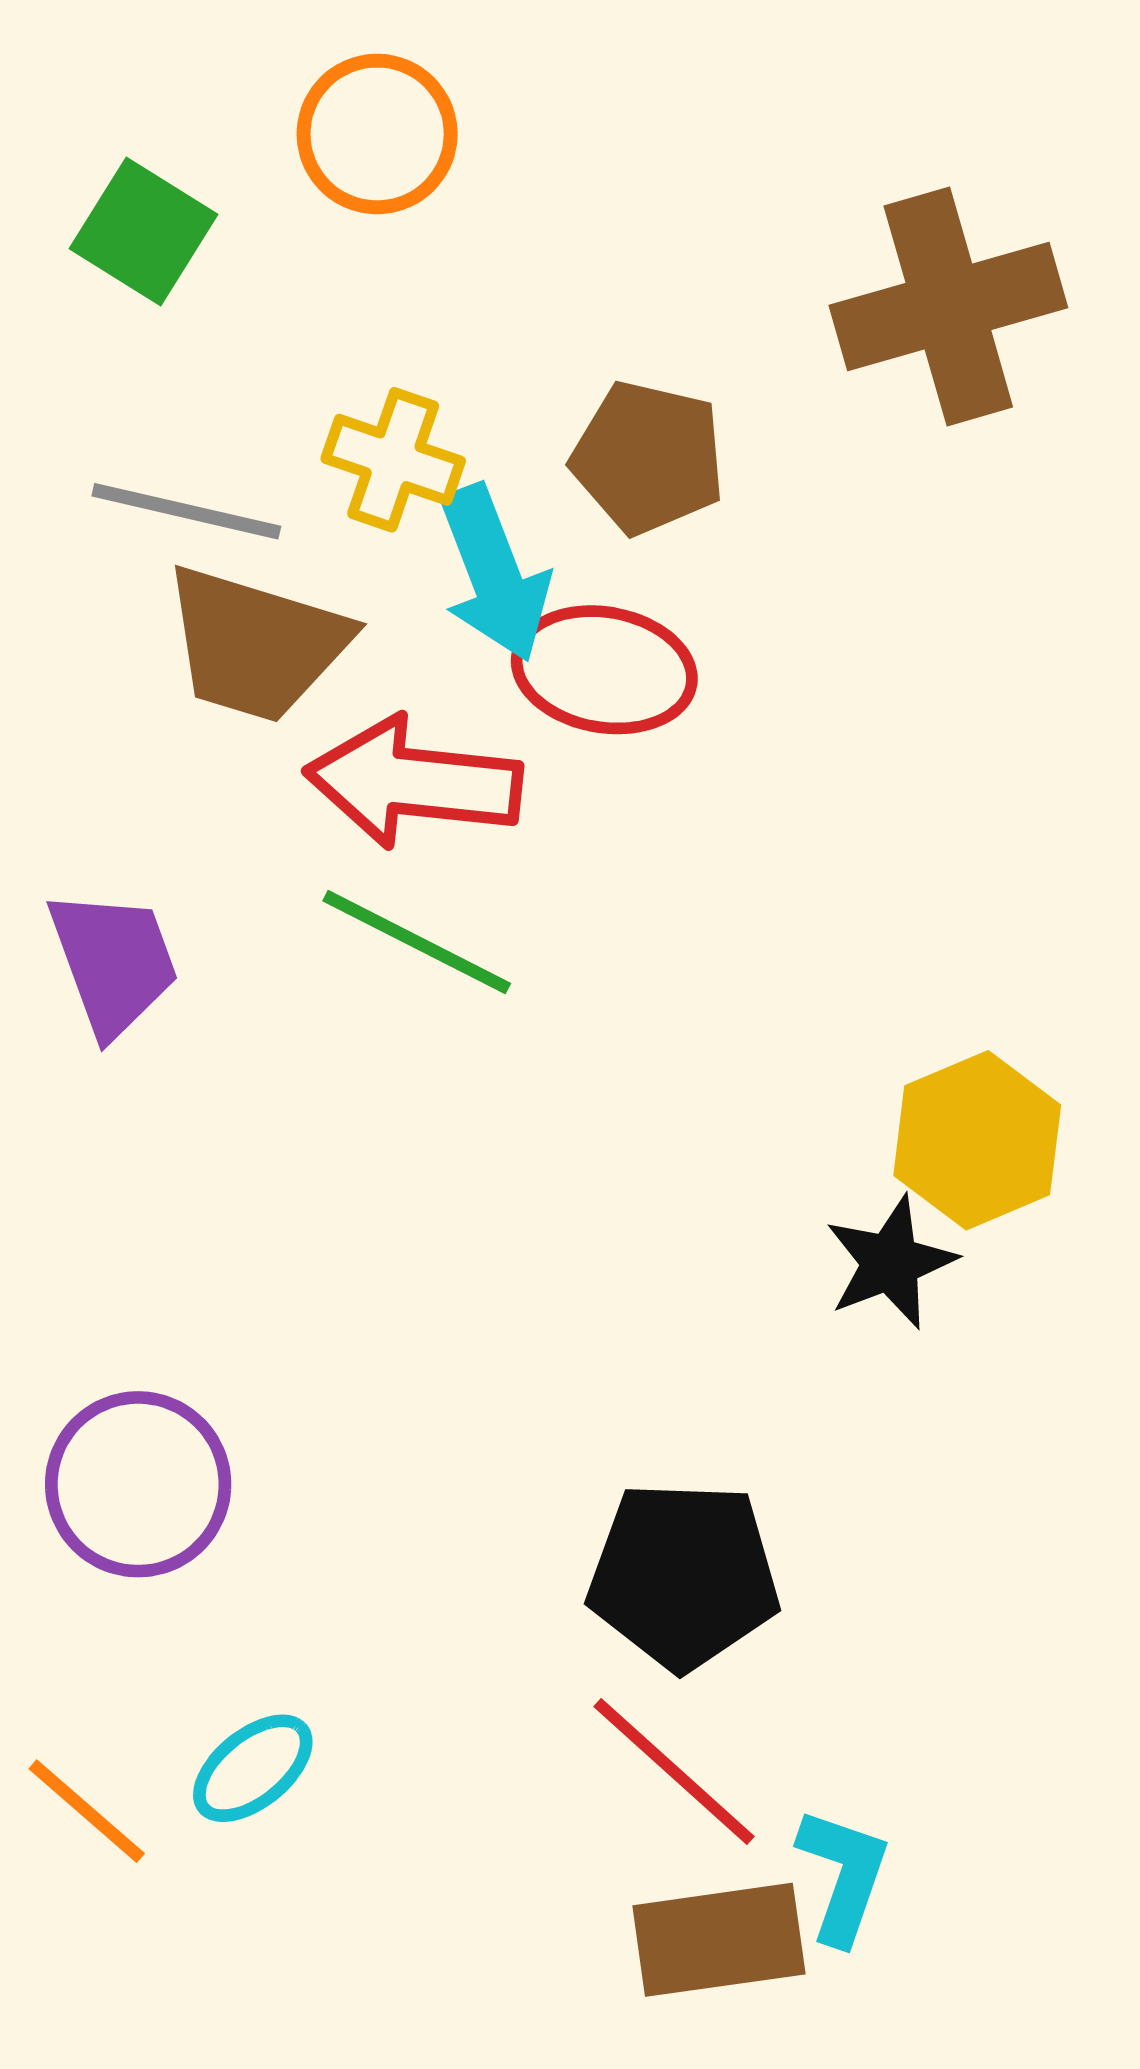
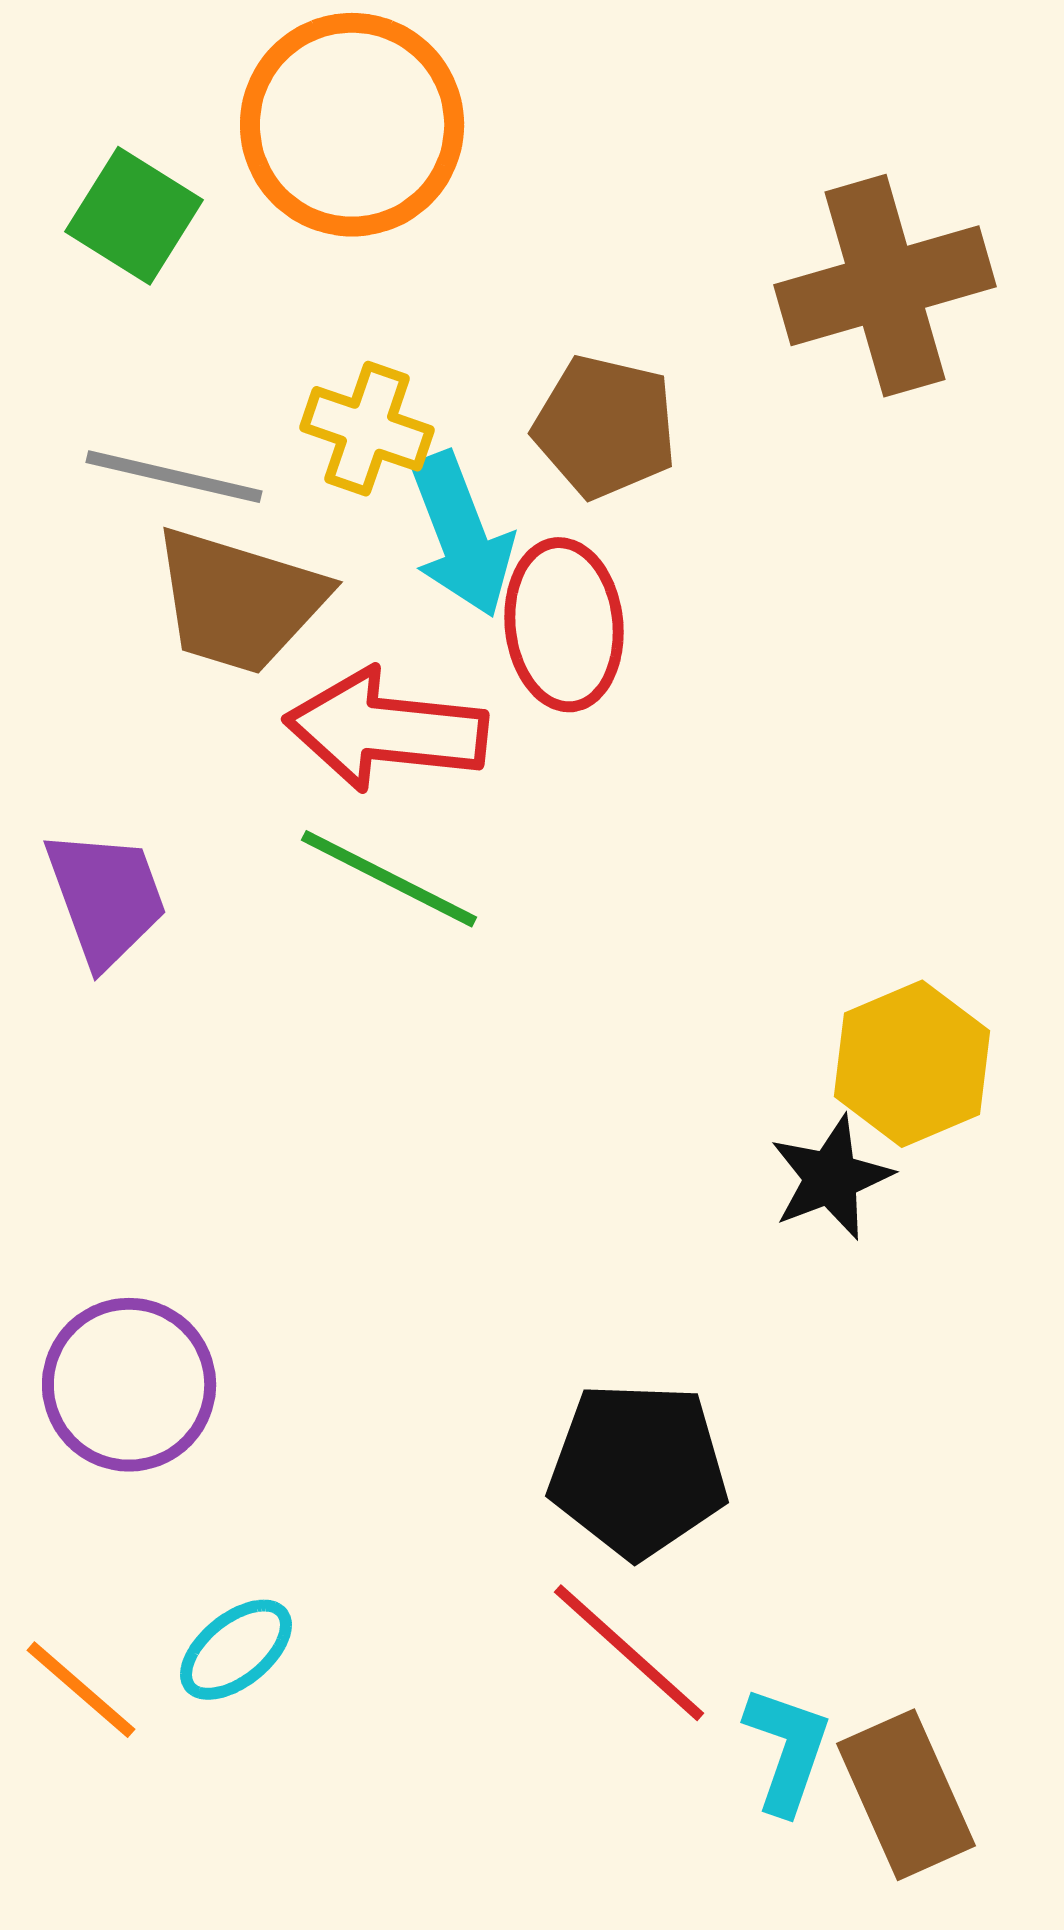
orange circle: (377, 134) -> (352, 125), size x1.5
red ellipse: (604, 670) -> (564, 625), turned 74
brown rectangle: (719, 1940) -> (906, 1795), moved, turned 74

